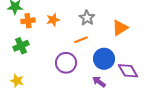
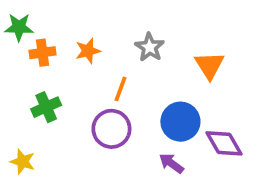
orange triangle: (120, 28) -> (209, 65), turned -30
orange line: (81, 40) -> (121, 89), moved, turned -48
green cross: (21, 46) -> (46, 107), moved

